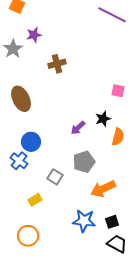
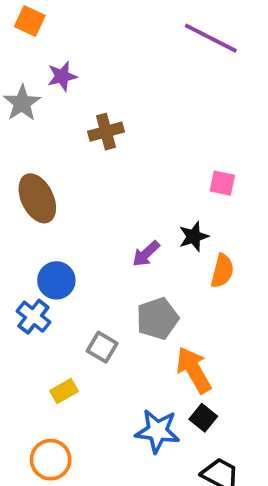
orange arrow: (103, 189) -> (194, 370), turned 85
black square: (112, 222) -> (203, 418), moved, turned -32

